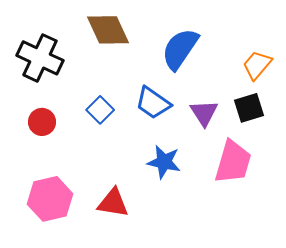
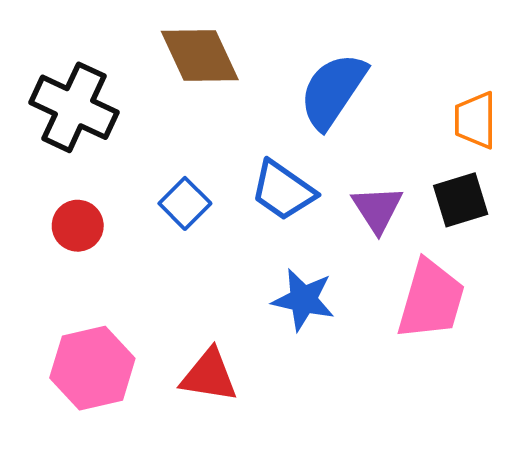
orange trapezoid: (257, 65) -> (475, 120), turned -40

